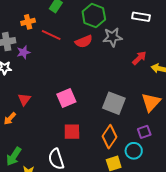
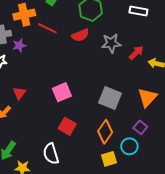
orange cross: (28, 22) -> (24, 15), size x1.5
gray star: (113, 37) -> (111, 43), moved
red square: (72, 132) -> (67, 126), turned 30
purple square: (144, 132) -> (140, 127), turned -32

